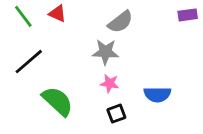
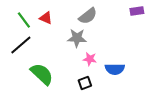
red triangle: (58, 14) -> (46, 18), moved
green line: (23, 16) -> (24, 20), moved
pink star: (110, 83) -> (90, 59), moved

